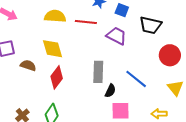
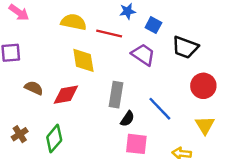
yellow diamond: (53, 49) -> (83, 60), moved
brown semicircle: (28, 65) -> (34, 88), moved
red diamond: (57, 77) -> (66, 95), turned 35

